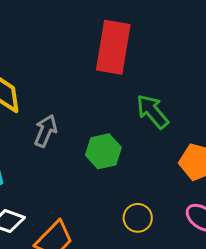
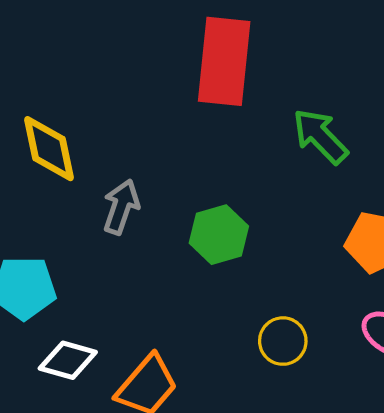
green arrow: (152, 111) -> (320, 136), moved

